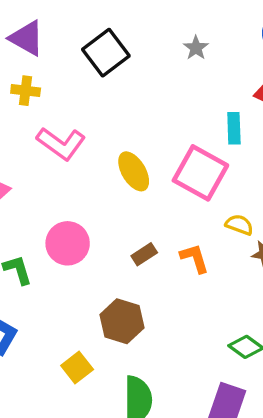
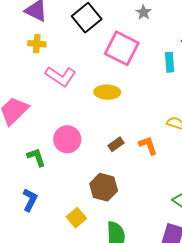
yellow ellipse: (134, 171) -> (107, 92), turned -55
pink square: (200, 173) -> (122, 48), moved

